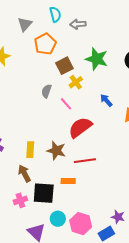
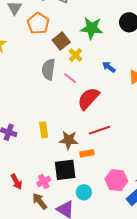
gray semicircle: (46, 91) -> (48, 69), size x1.5
brown star: (56, 151) -> (69, 140), moved
brown arrow: (24, 173) -> (40, 201), moved
pink hexagon: (81, 224) -> (116, 180), moved

